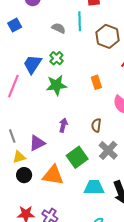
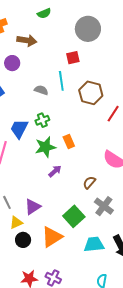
green cross: (56, 58) -> (42, 120), turned 32
orange rectangle: (96, 82) -> (69, 141), moved
purple arrow: (63, 125) -> (55, 171), moved, turned 40
brown semicircle: (96, 125) -> (89, 183), turned 40
orange triangle: (53, 175) -> (52, 237), turned -35

